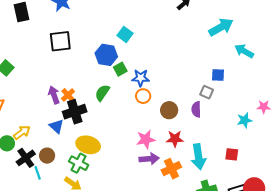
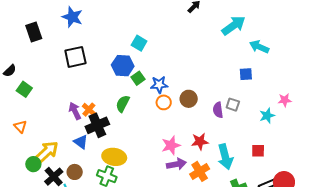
blue square: (218, 75) -> (246, 74), moved
gray square: (207, 92) -> (233, 105), moved
brown circle: (169, 110) -> (189, 99), moved
yellow arrow: (22, 132) -> (47, 152), size x1.4

